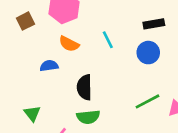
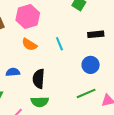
blue circle: (148, 53) -> (91, 65), moved
blue semicircle: (49, 66) -> (13, 72), moved

